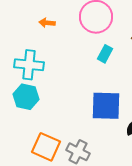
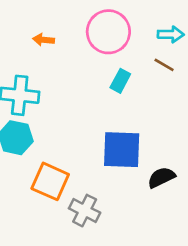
orange square: (46, 147) -> (50, 181), moved

